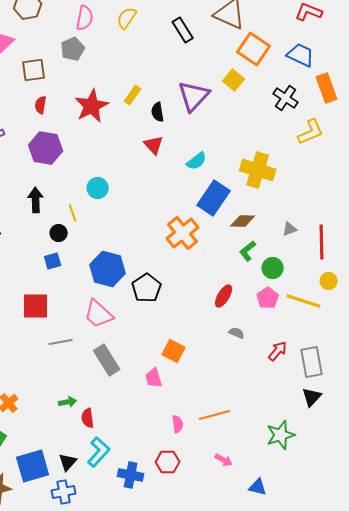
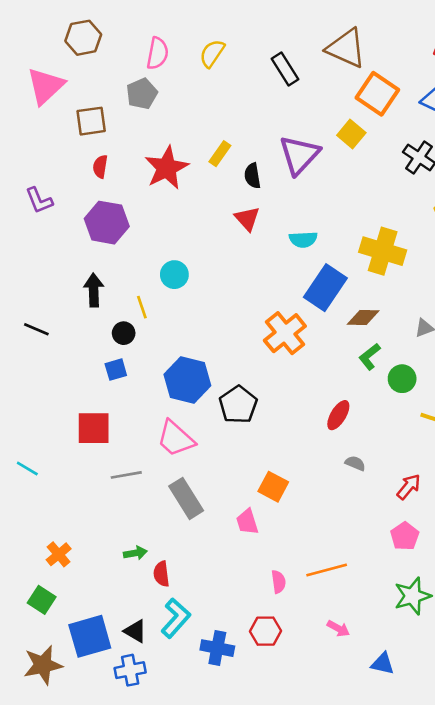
cyan semicircle: (197, 161) -> (303, 239), turned 35
pink pentagon: (268, 298) -> (405, 536), moved
black triangle: (68, 462) -> (135, 631), turned -42

